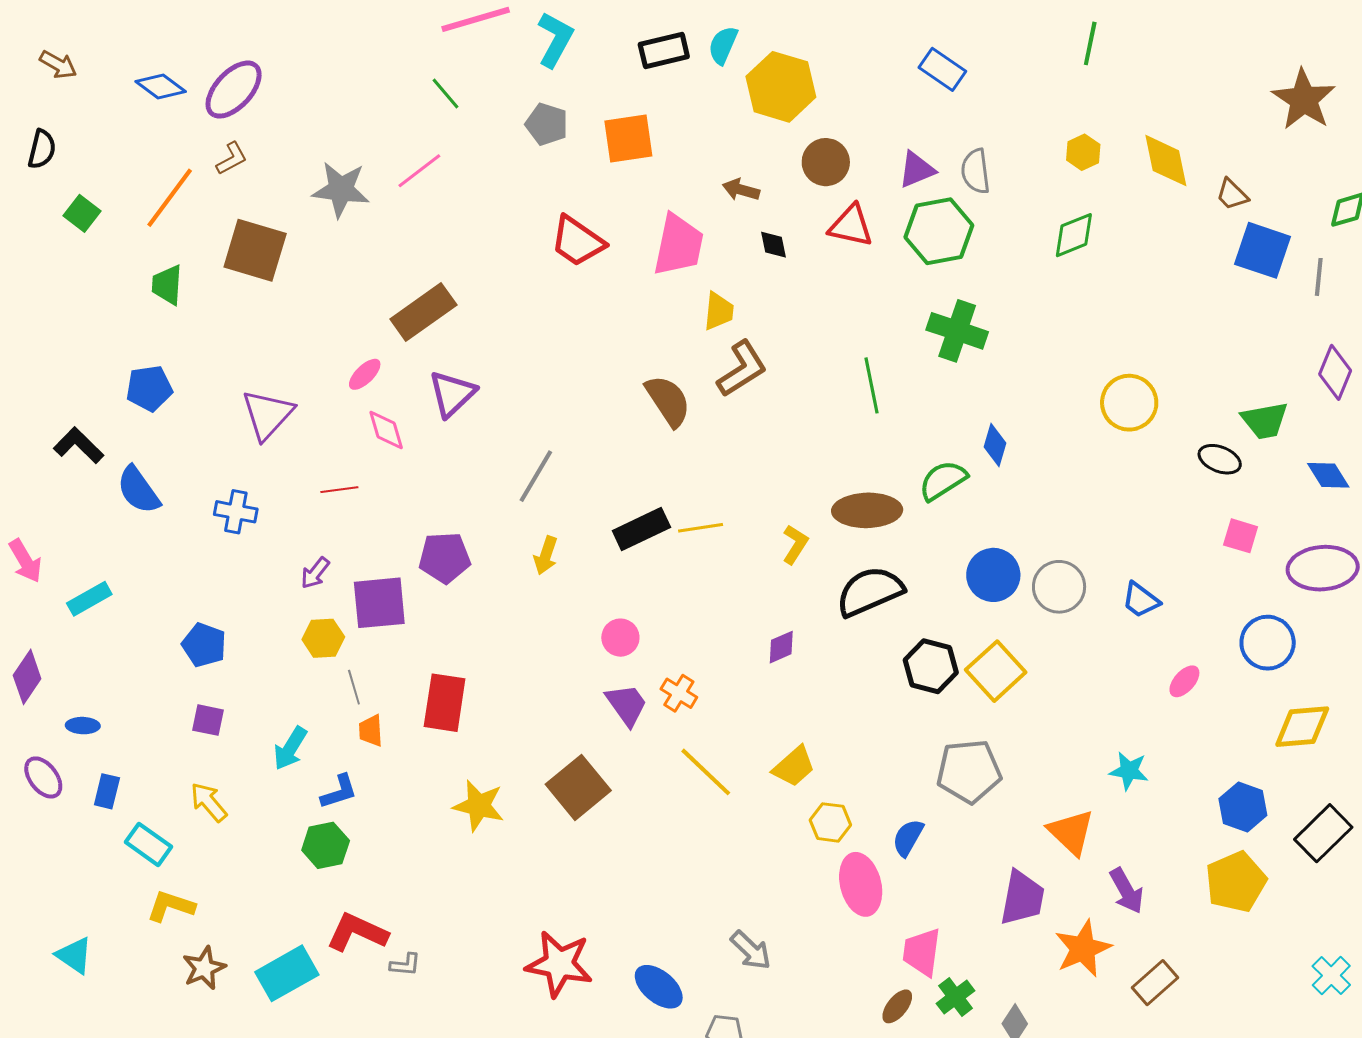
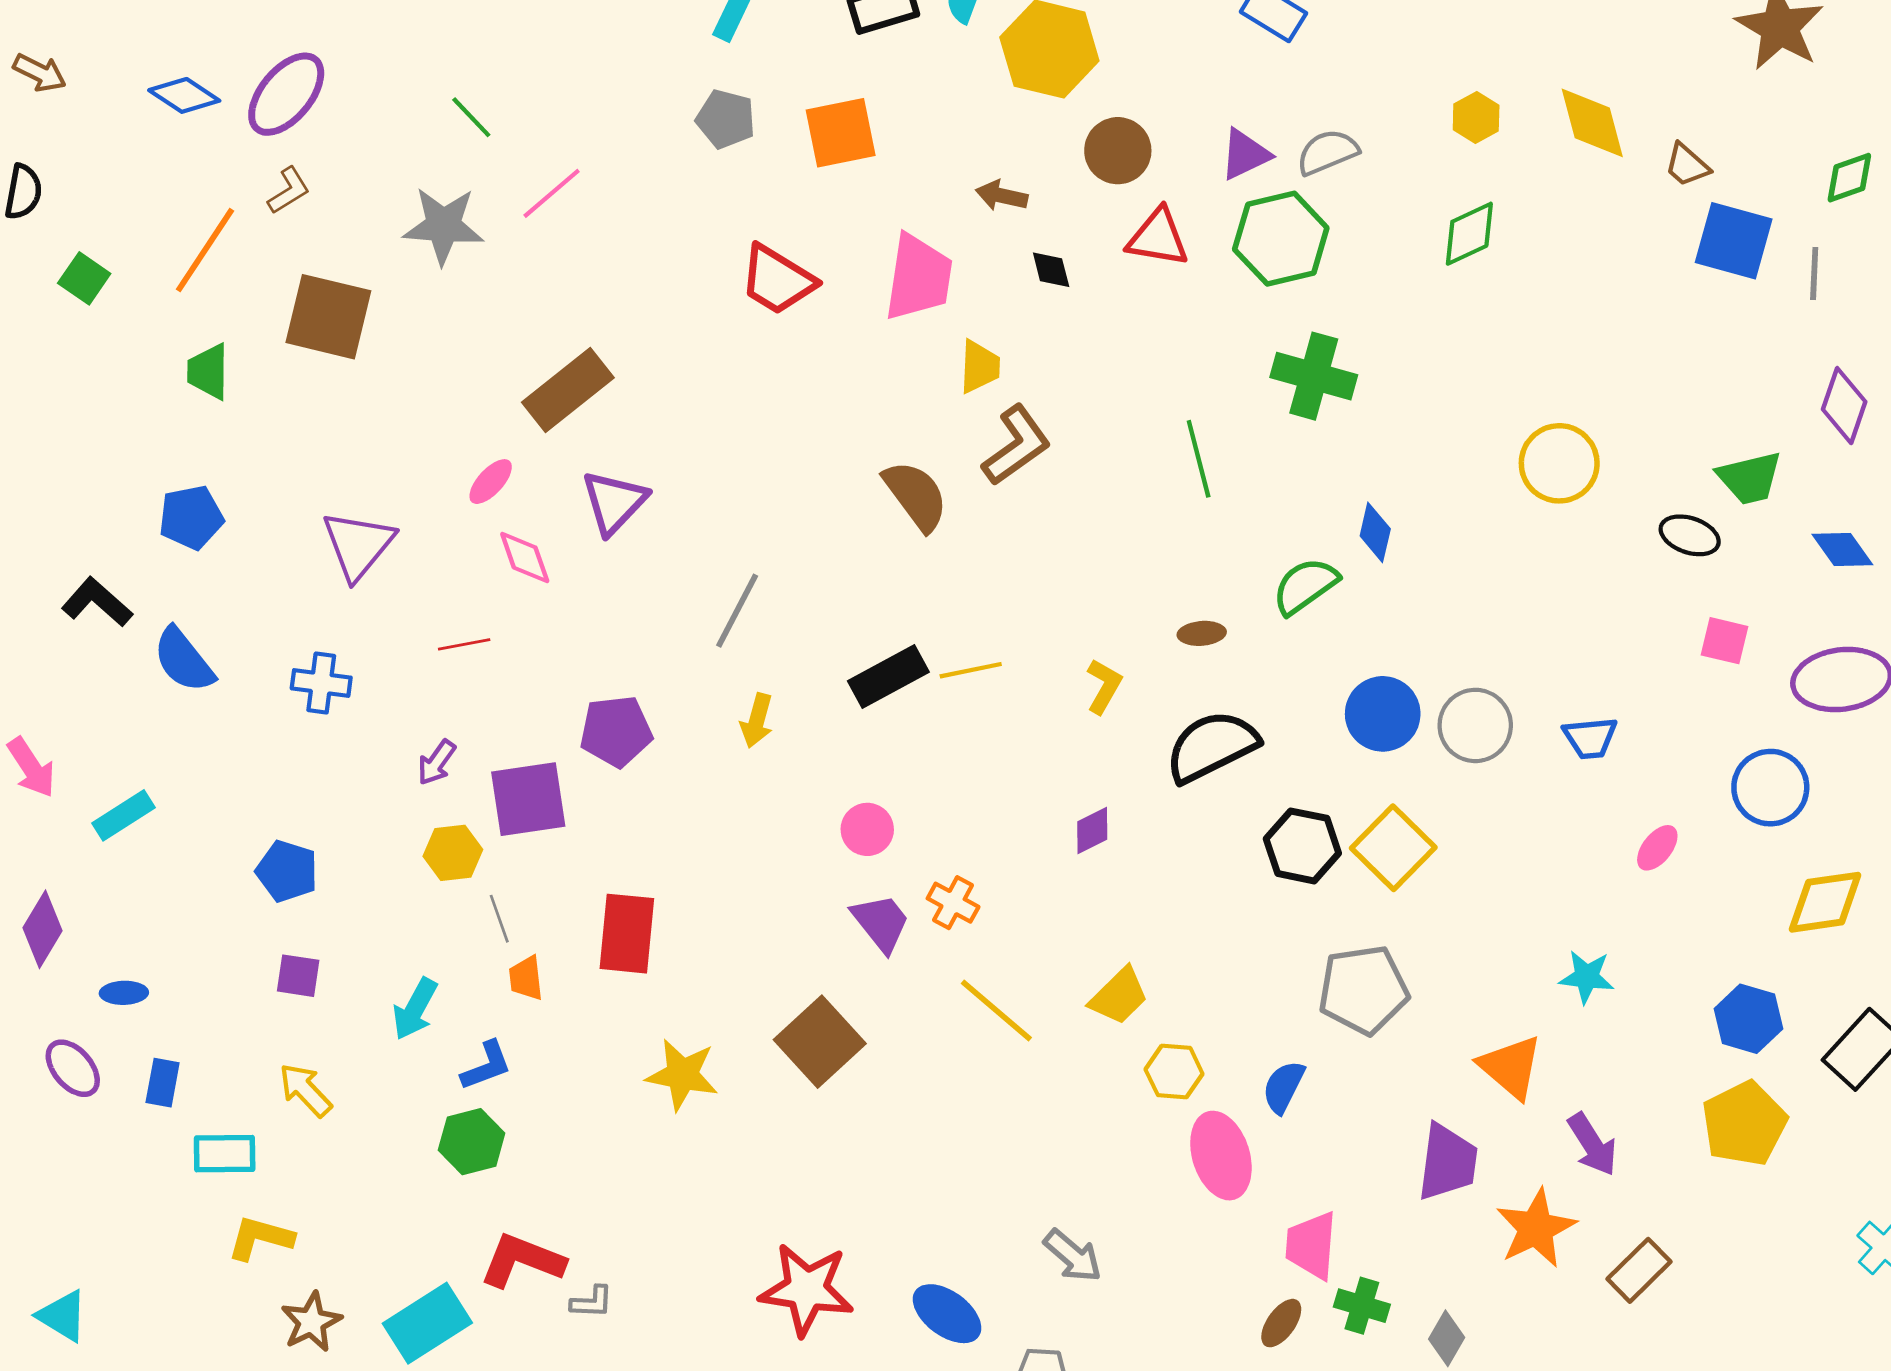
green line: (446, 93) -> (471, 117), moved
gray semicircle: (976, 171) -> (1327, 152), turned 78
brown ellipse: (867, 510) -> (1202, 633), size x0.5
blue trapezoid: (1141, 600) -> (1590, 738), turned -39
cyan rectangle: (148, 844) -> (225, 1154), turned -33
cyan triangle: (74, 955) -> (62, 1316), moved
green cross: (956, 997) -> (1362, 1306), turned -33

